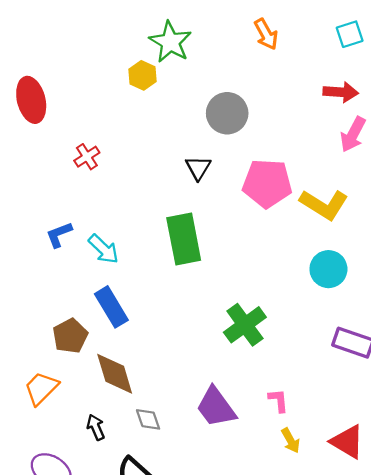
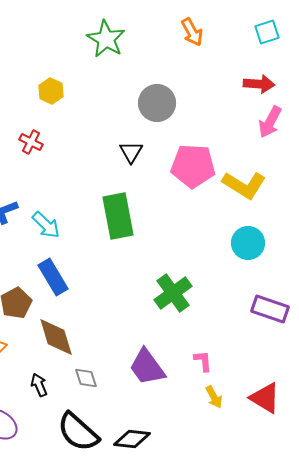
yellow hexagon: (143, 75) -> (51, 91), moved
red cross: (87, 157) -> (31, 142), turned -30

